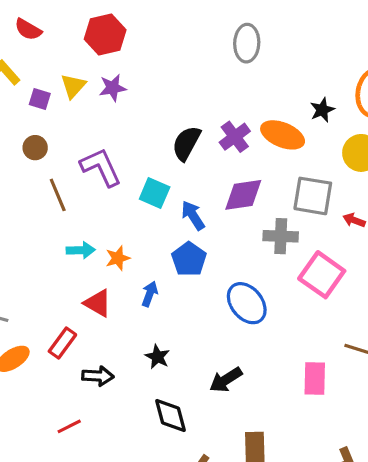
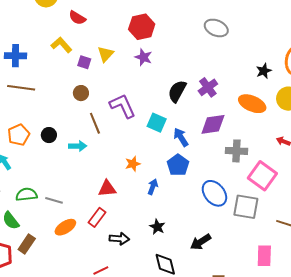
red hexagon: (105, 35) -> (142, 27), moved
gray ellipse: (247, 43) -> (216, 28), turned -70
purple star: (113, 88) -> (143, 57), moved, turned 30
orange ellipse: (283, 135) -> (252, 104), moved
gray square: (313, 196) -> (246, 207), moved
cyan arrow: (81, 250) -> (78, 146), moved
red triangle: (98, 303) -> (107, 189), moved, turned -36
pink rectangle: (315, 378) -> (264, 256), moved

